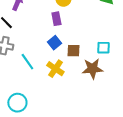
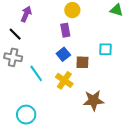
cyan square: (103, 48) -> (105, 49), moved
brown star: (92, 69) -> (93, 100), moved

